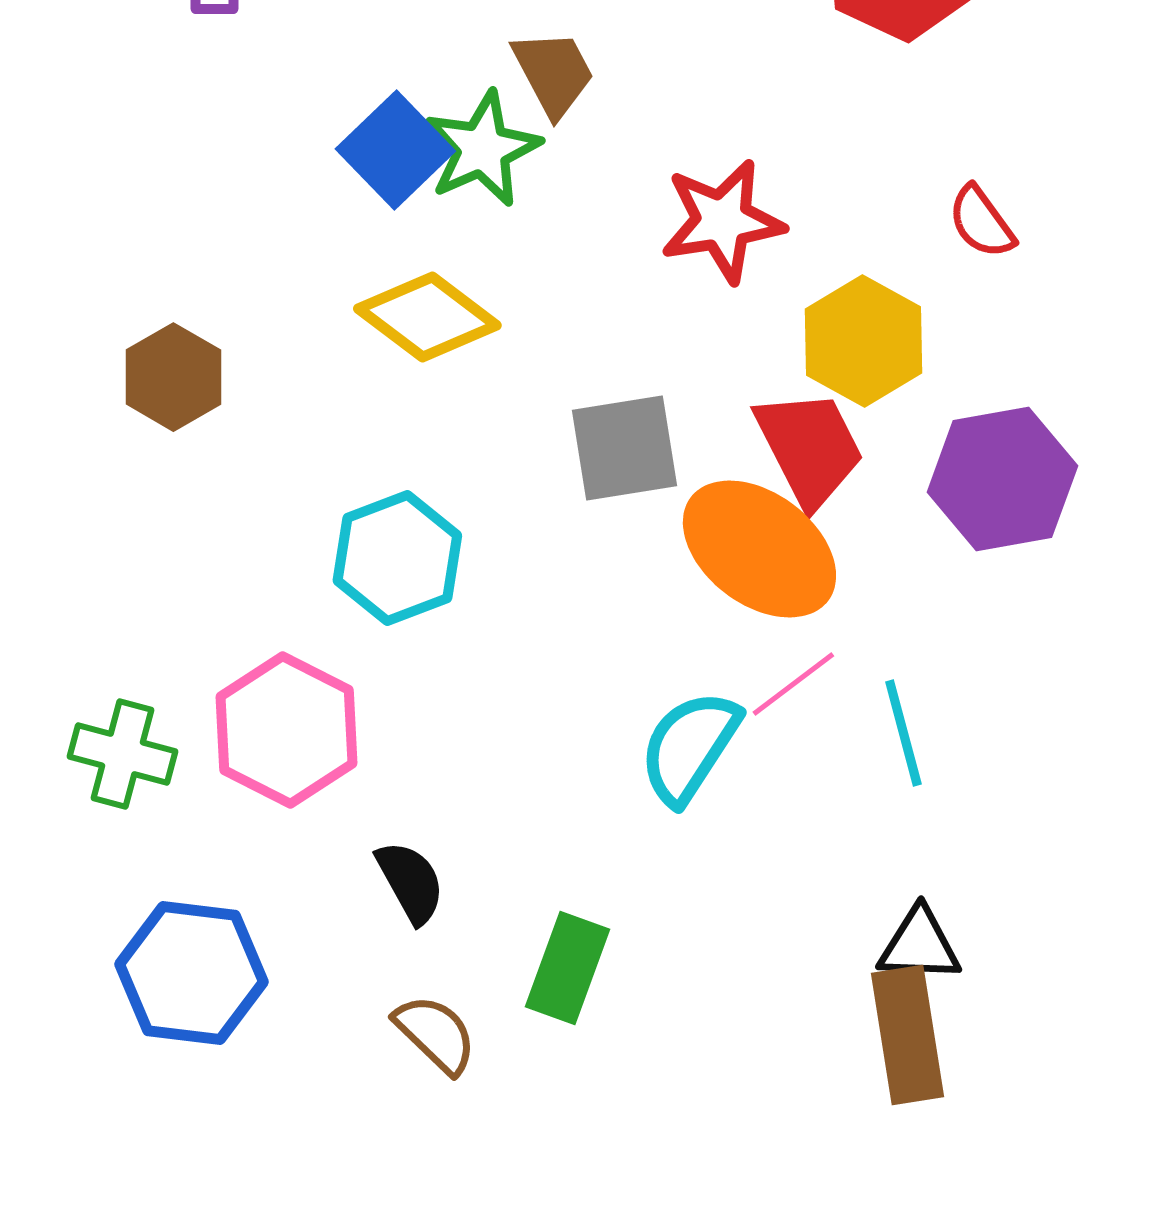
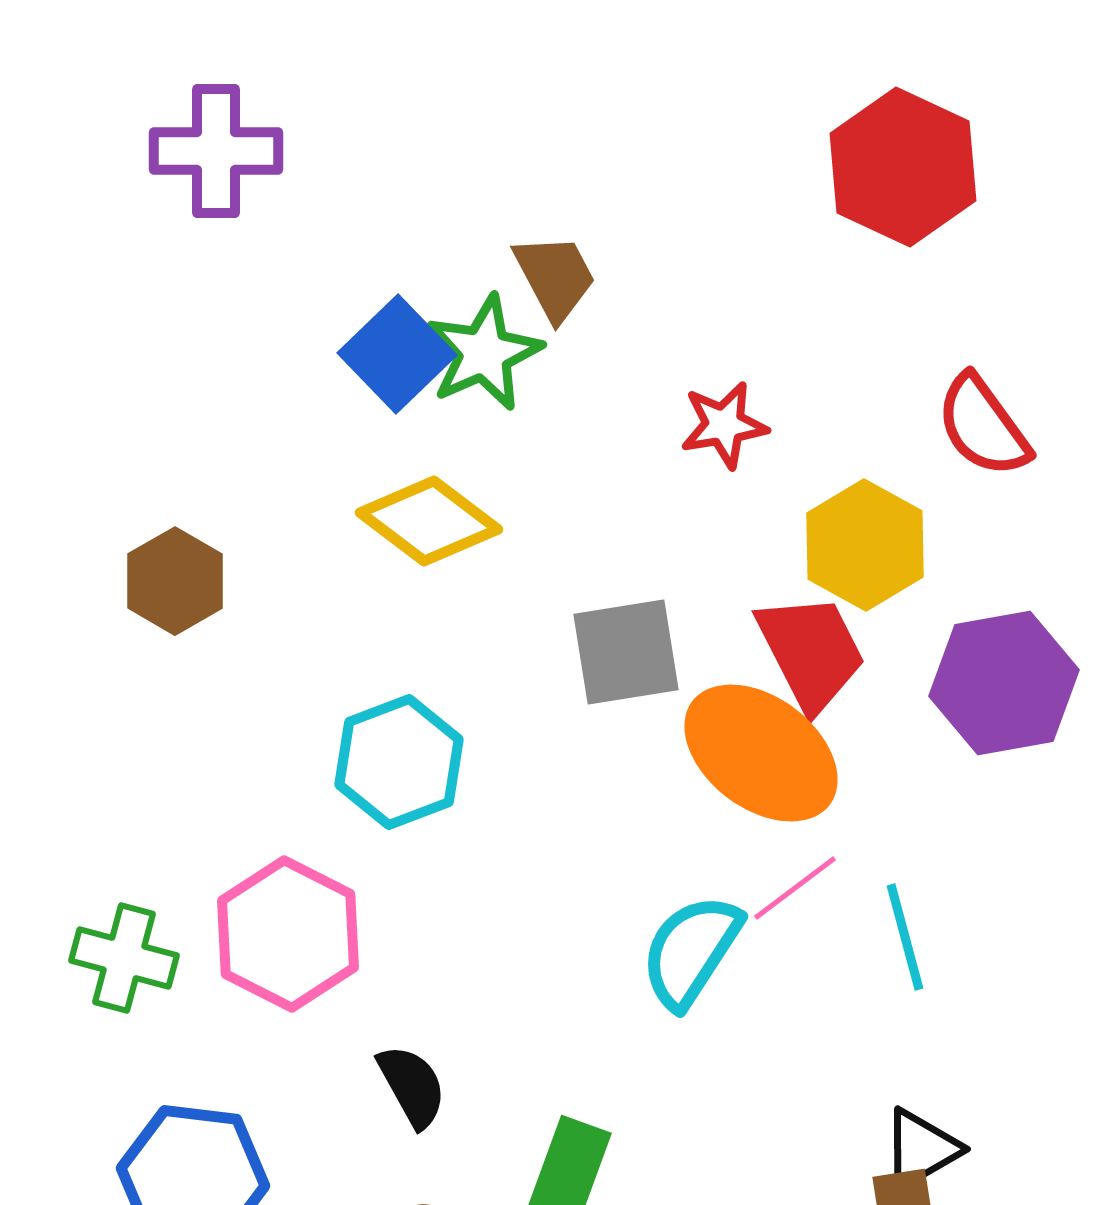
red star: (722, 221) -> (724, 425), size x0.7
red semicircle: (981, 222) -> (983, 426), size x1.4
black triangle: (919, 945) -> (921, 1149), turned -32

